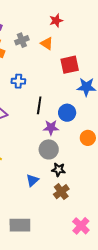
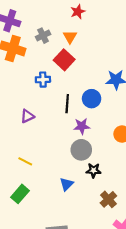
orange triangle: (47, 43) -> (70, 37), turned 32
red square: (70, 65) -> (64, 60), moved, turned -30
blue circle: (67, 113) -> (92, 99), moved
brown cross: (61, 192) -> (108, 199), moved

